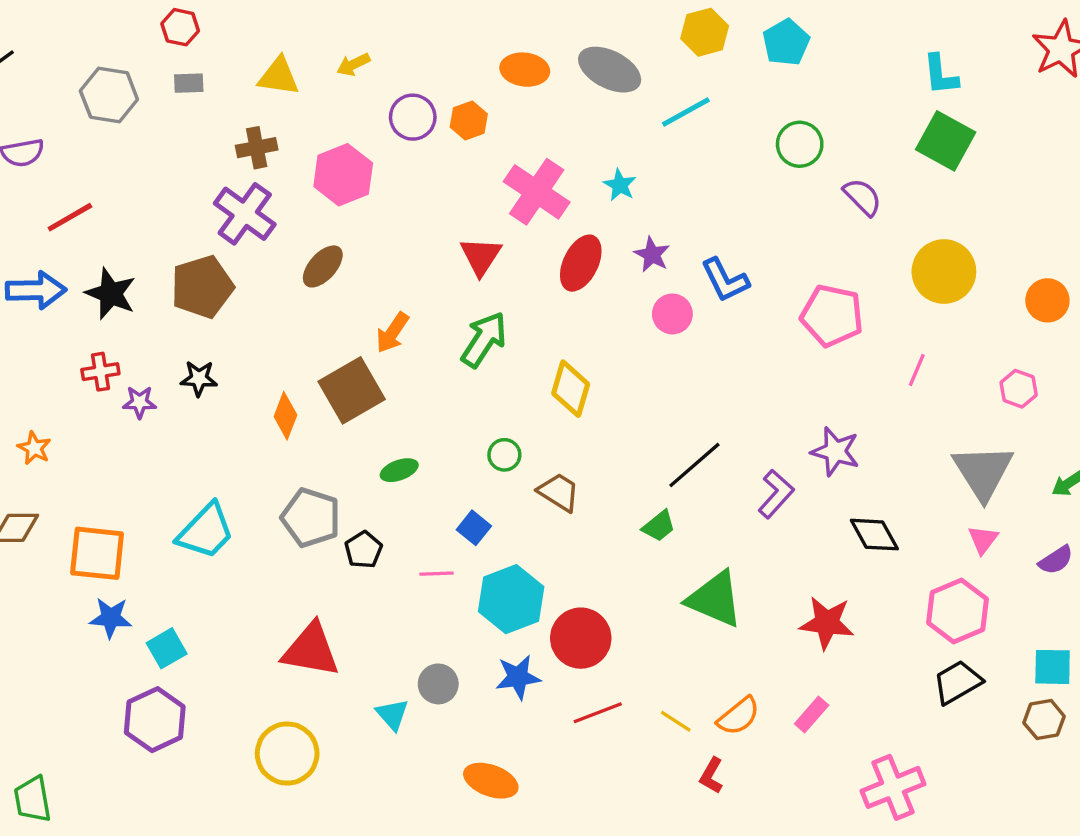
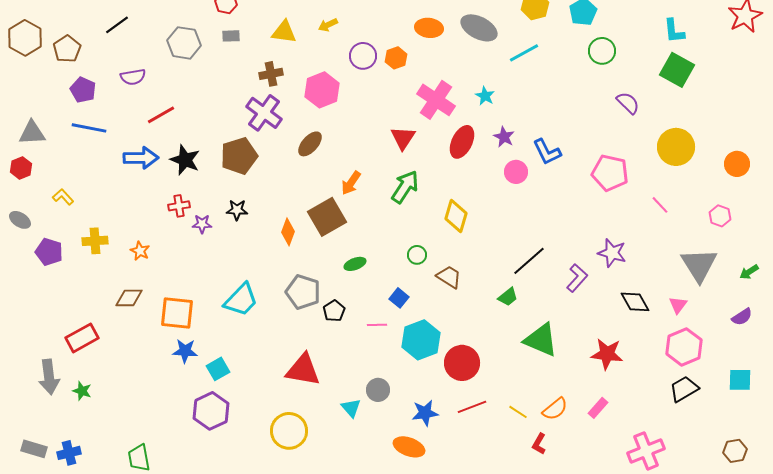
green circle: (800, 144) -> (602, 51), moved
pink line: (917, 370) -> (660, 205), turned -66
pink triangle: (983, 540) -> (678, 305), moved
blue star: (518, 677) -> (425, 413), moved
brown hexagon: (1044, 720) -> (735, 451), moved

